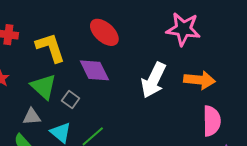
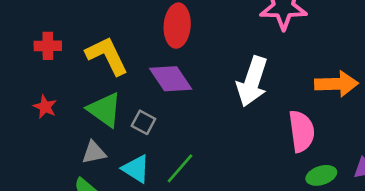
red ellipse: (104, 32) -> (177, 26), turned 60
orange arrow: (200, 80) -> (336, 84), moved
pink semicircle: (212, 121) -> (302, 131), moved

